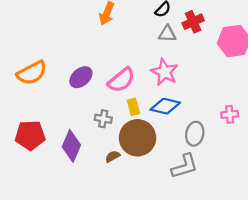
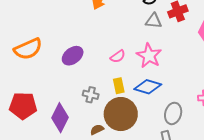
pink semicircle: (121, 80) -> (118, 56), moved, size x0.6

